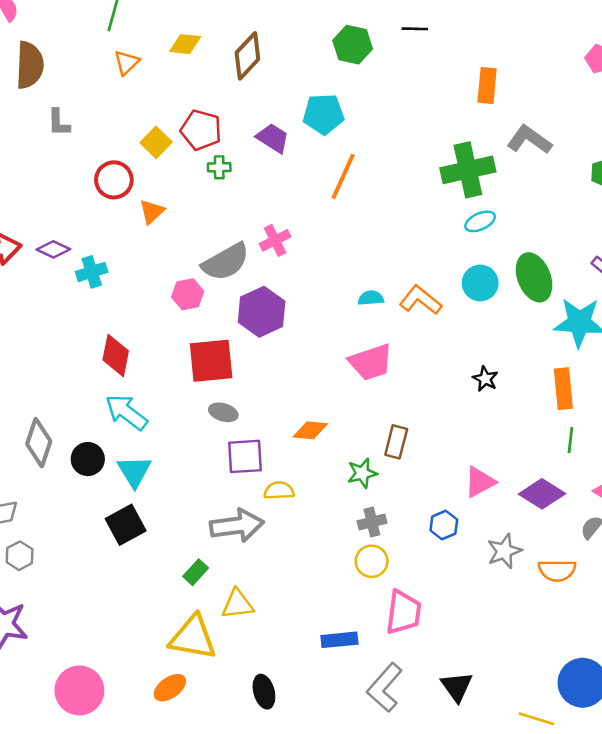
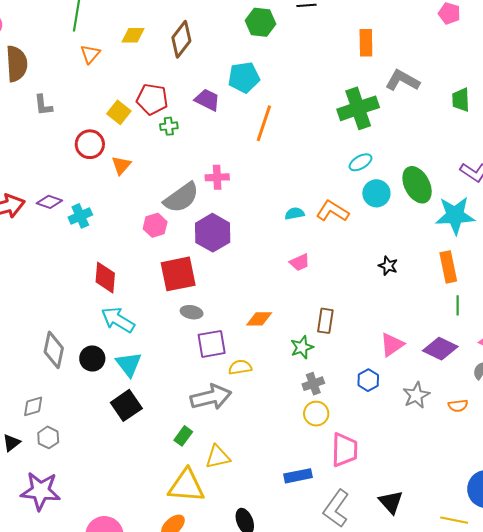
cyan ellipse: (480, 221) -> (360, 162), moved
pink cross: (275, 240) -> (217, 177), turned 30
pink trapezoid: (371, 362) -> (300, 262), size x0.6
orange semicircle: (557, 570) -> (458, 406), size x0.7

